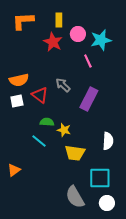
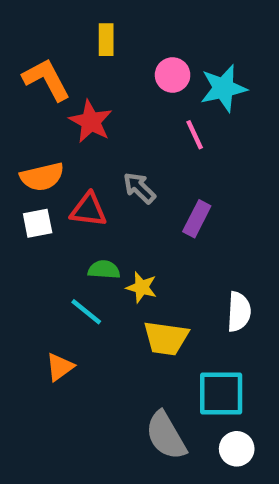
yellow rectangle: (59, 20) -> (106, 40), moved
orange L-shape: (23, 21) -> (46, 79), moved, turned 65
red star: (53, 42) -> (91, 121), moved
red triangle: (40, 95) -> (88, 210), turned -30
purple rectangle: (89, 99) -> (197, 219), size x0.7
orange triangle: (14, 170) -> (60, 367), moved

